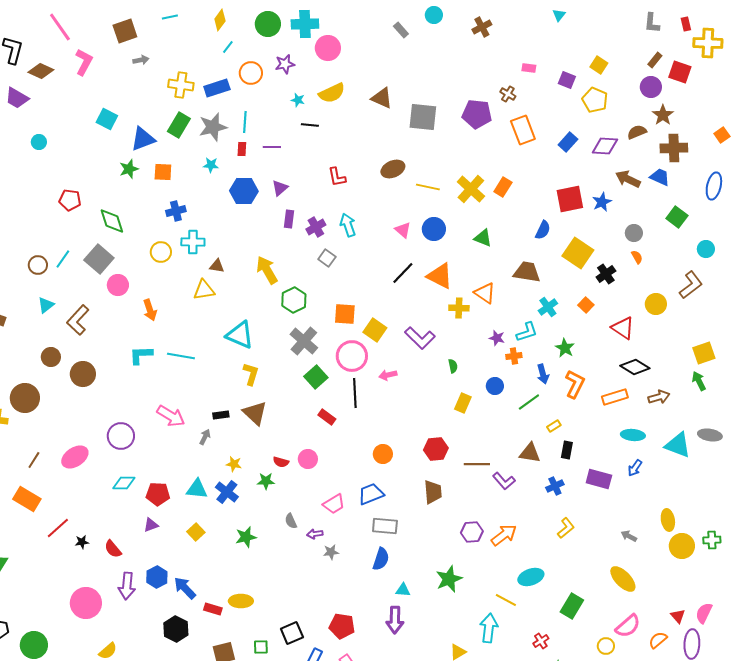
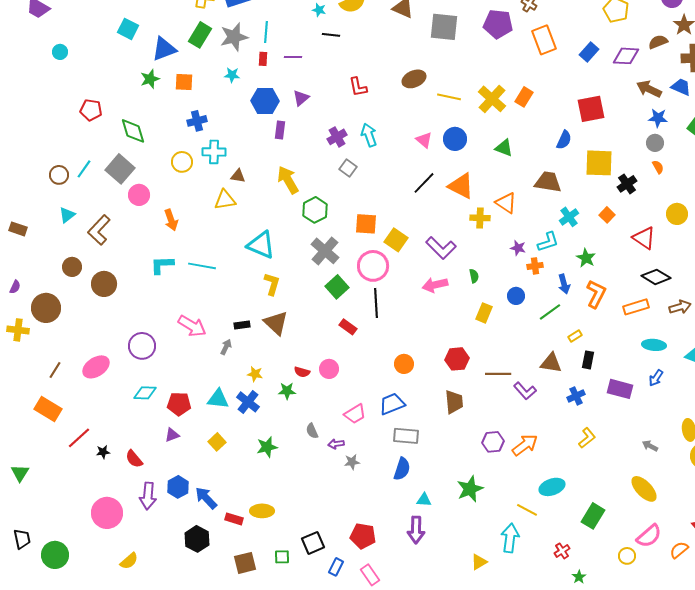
blue star: (602, 202) -> (658, 118), moved, turned 30
purple rectangle: (289, 219) -> (280, 130), moved
yellow square: (578, 253) -> (599, 163), turned -32
pink arrow: (388, 375) -> (435, 285), moved, size x1.4

